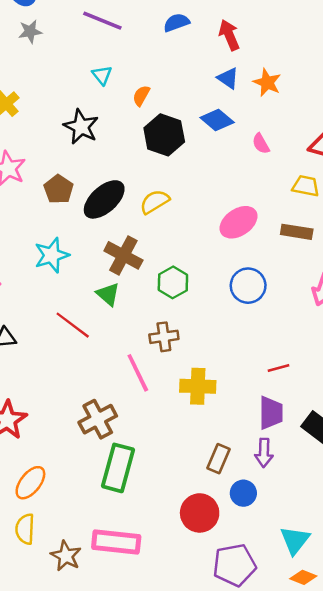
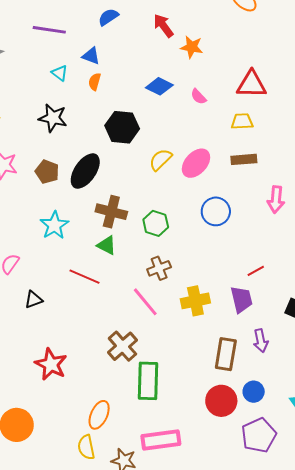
red arrow: (229, 35) -> (163, 26), moved
blue triangle: (228, 78) -> (91, 56), moved
black hexagon: (164, 135) -> (122, 127), moved
yellow semicircle: (155, 202) -> (160, 160), moved
purple trapezoid: (271, 413) -> (241, 299), moved
brown rectangle: (219, 459) -> (226, 354), size x1.4
orange ellipse: (30, 483) -> (99, 415), moved
blue circle: (243, 493) -> (254, 392), moved

